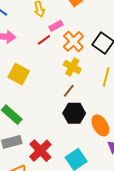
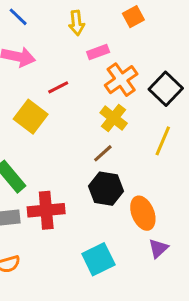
red line: (44, 40) -> (58, 87), moved
red cross: (40, 151) -> (46, 210), moved, turned 30

